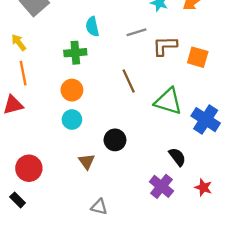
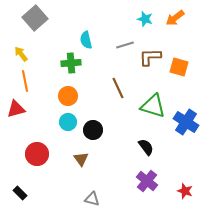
black circle: (115, 140) -> (93, 130), moved
black semicircle: (177, 157) -> (146, 147), moved
red circle: (29, 168) -> (37, 154), moved
red star: (203, 187) -> (185, 191), moved

